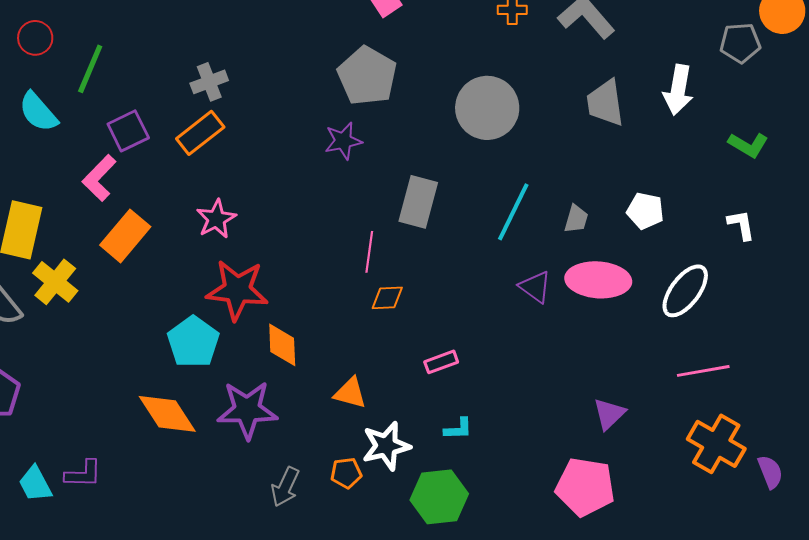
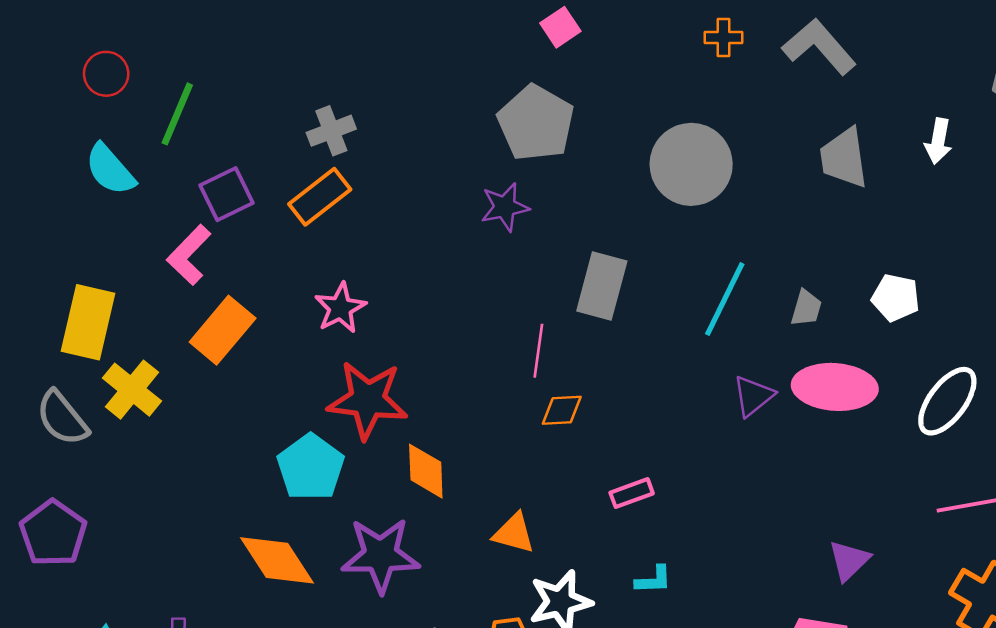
white arrow: (678, 90) -> (938, 141), size x0.7
purple triangle: (535, 287) -> (753, 396), turned 45

